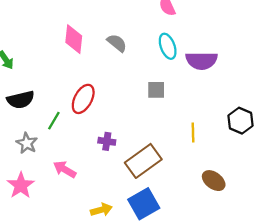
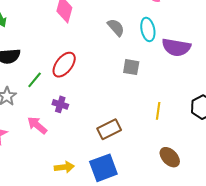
gray semicircle: (117, 43) -> (116, 27), moved
purple cross: (107, 141) -> (60, 104), moved
brown rectangle: (143, 161) -> (109, 129), size x0.7

